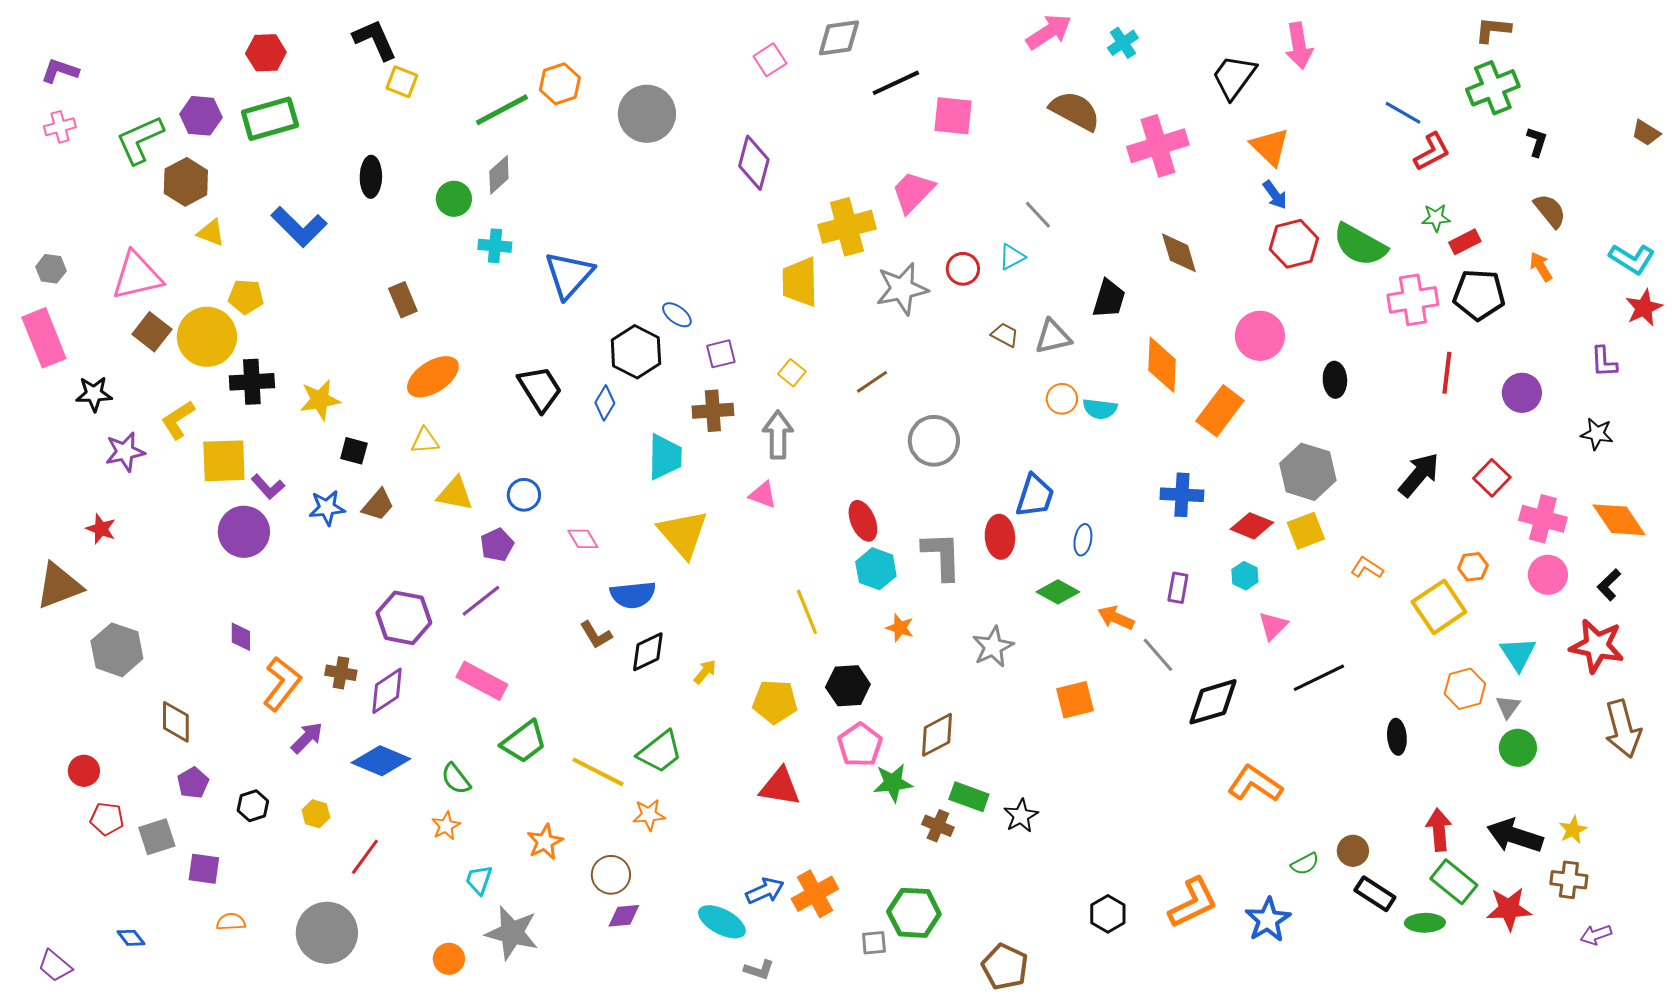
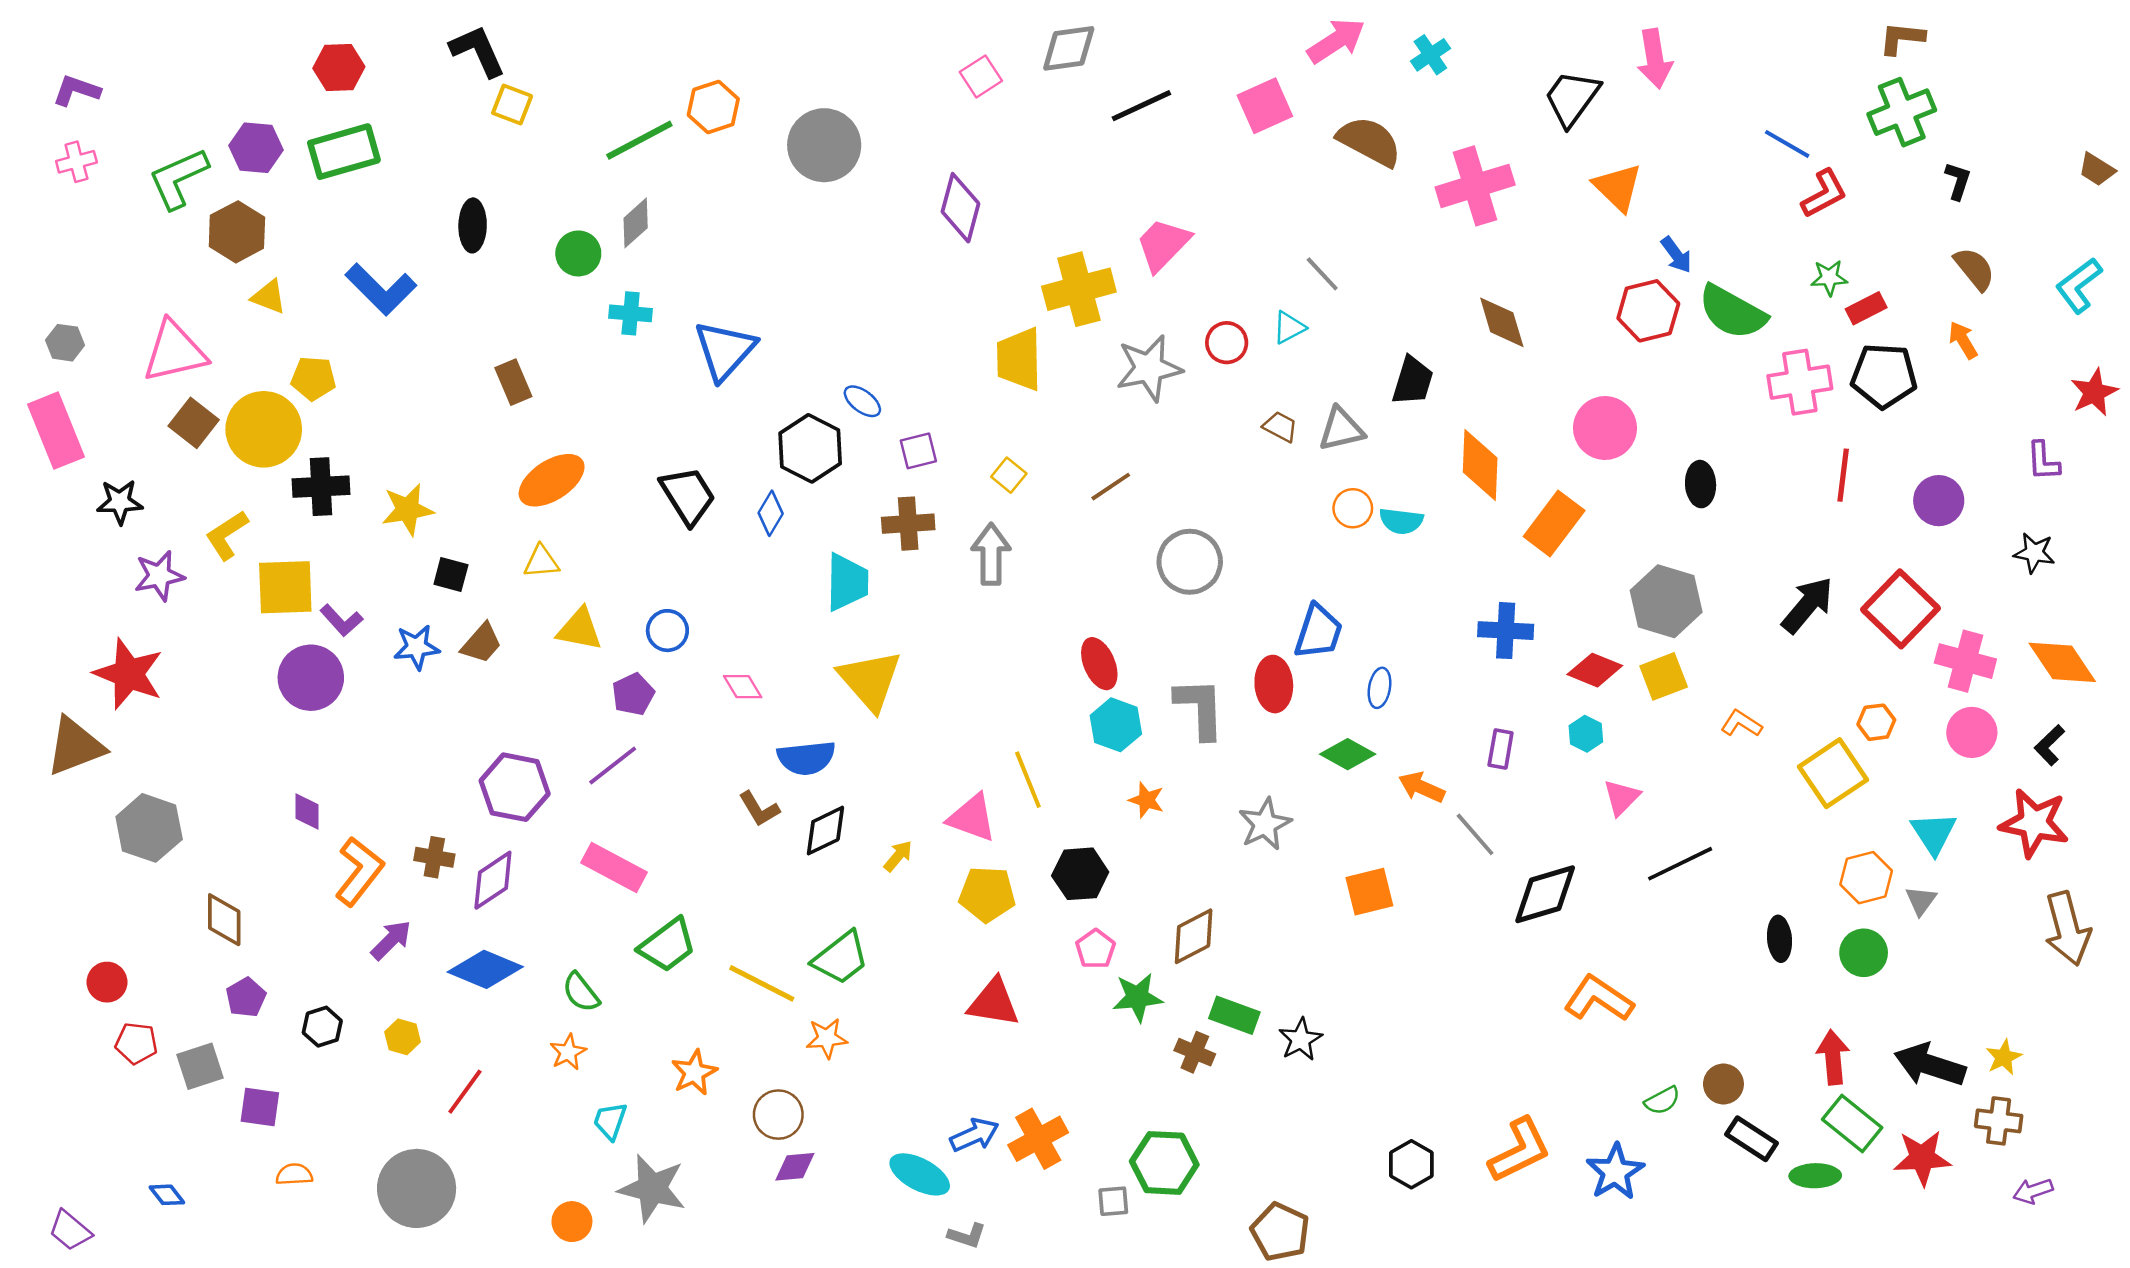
pink square: (953, 116) -> (1265, 106), moved, turned -30
blue arrow: (1275, 195) -> (1676, 255), moved
cyan L-shape: (1632, 259) -> (2079, 285), moved, turned 111
red square: (1492, 478) -> (1901, 609), size x1.6
pink triangle: (763, 495) -> (972, 818), moved, size x1.4
red star: (101, 529) -> (129, 674), size x1.8
pink pentagon: (860, 745) -> (1095, 949), size x0.7
green circle: (1518, 748) -> (1864, 953), moved

